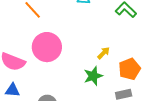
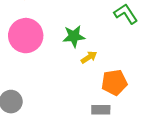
green star: (93, 76) -> (74, 36), moved

